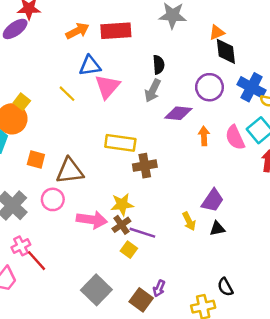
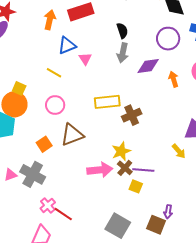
orange arrow: (77, 31) -> (50, 20), turned -36
pink triangle: (107, 86) -> (85, 59), size x0.6
orange square: (36, 159) -> (44, 144), moved, turned -35
pink circle: (53, 199) -> (55, 105), moved

